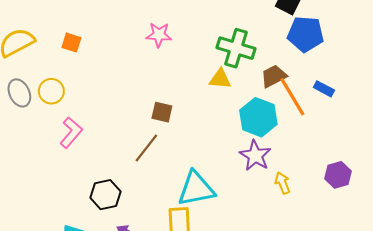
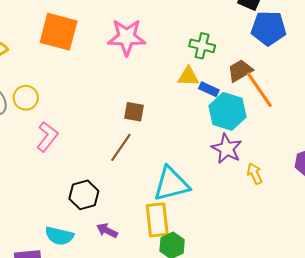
pink star: (159, 35) -> (127, 37), size x1.5
orange square: (71, 43) -> (59, 32), moved, size x2.0
green cross: (236, 48) -> (202, 46), size x0.7
blue rectangle: (324, 89) -> (209, 89), moved

